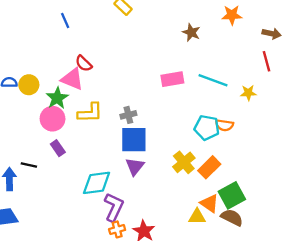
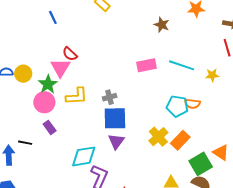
pink triangle: (72, 79) -> (60, 68), turned 40
orange triangle: (209, 203) -> (221, 153), moved

